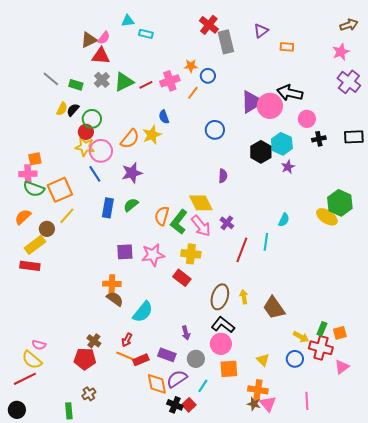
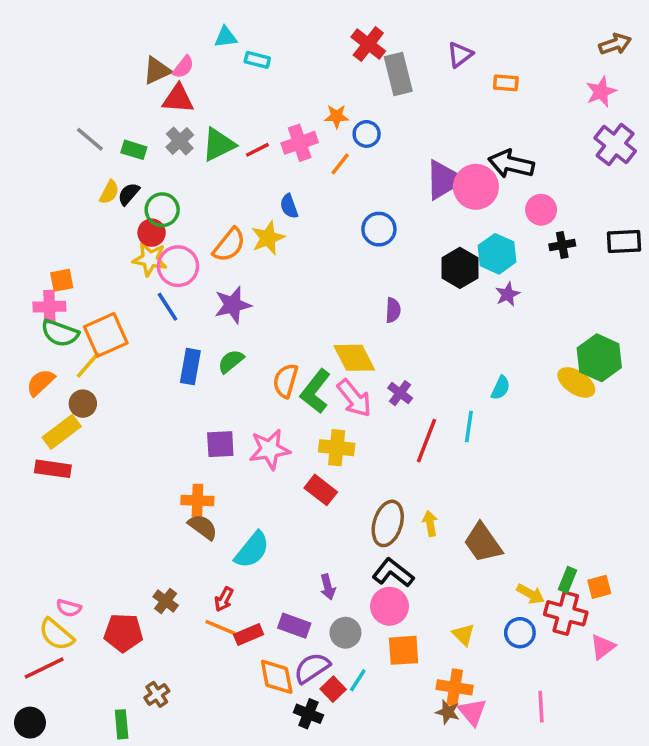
yellow line: (67, 216) -> (88, 365), moved
red pentagon: (85, 359) -> (123, 633), moved
red square: (189, 405) -> (333, 689), moved

